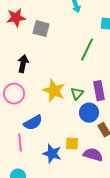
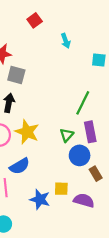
gray square: (41, 29) -> (16, 75), moved
green line: (87, 50) -> (83, 103), moved
yellow star: (54, 91) -> (27, 132), moved

